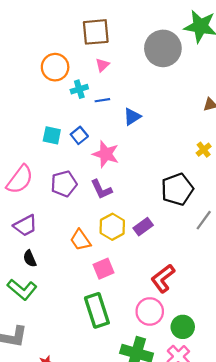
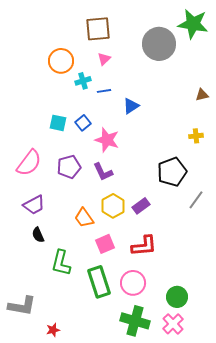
yellow cross: (204, 150) -> (196, 136), turned 32
red L-shape: (163, 278) -> (144, 246), moved, turned -148
green L-shape: (22, 289) -> (61, 263), moved, turned 64
pink circle: (150, 311) -> (133, 283), moved

